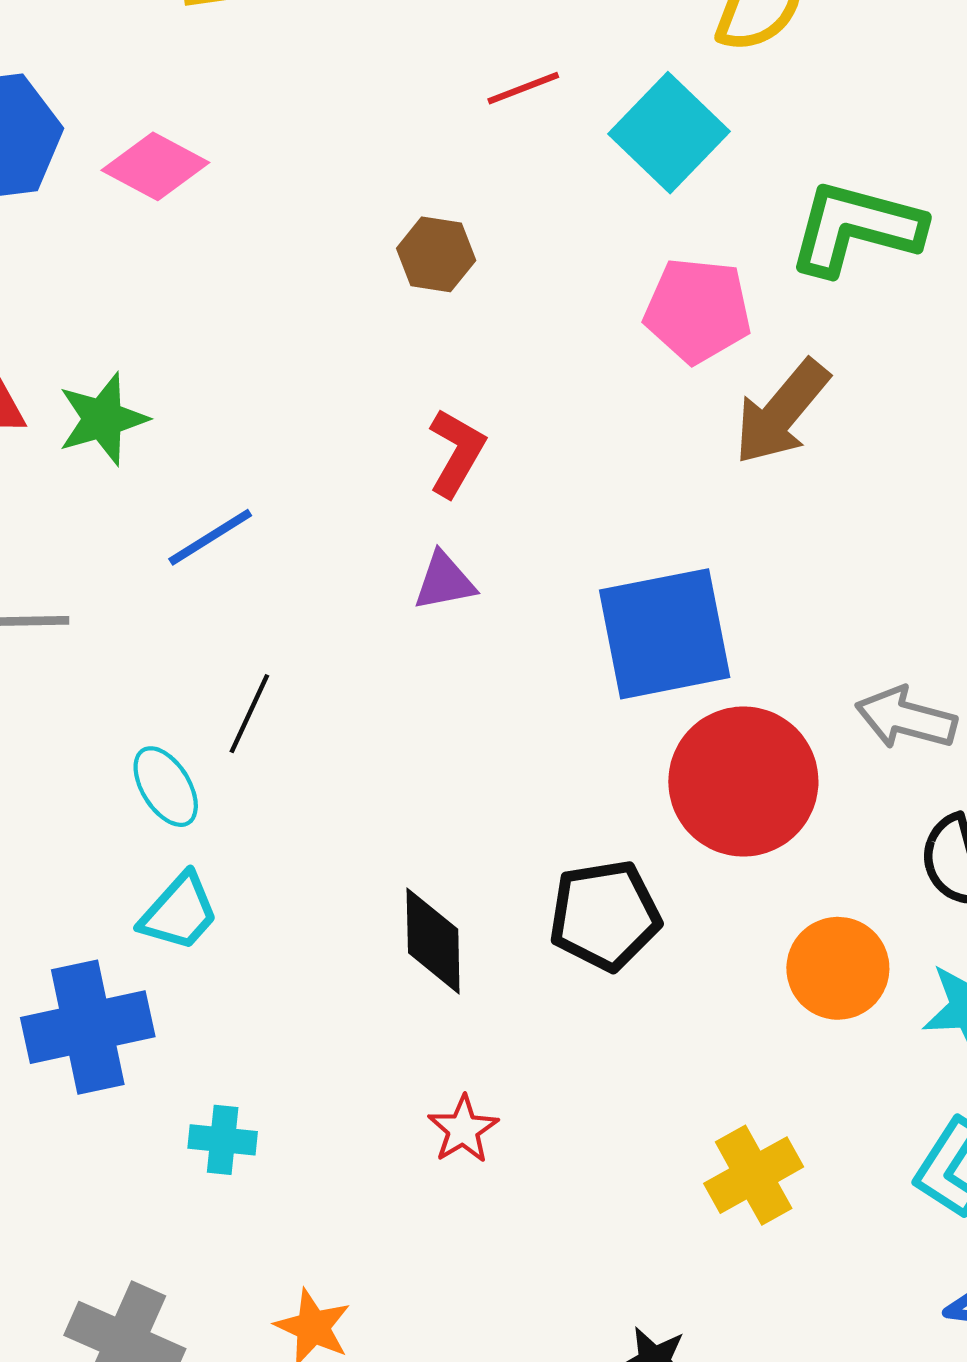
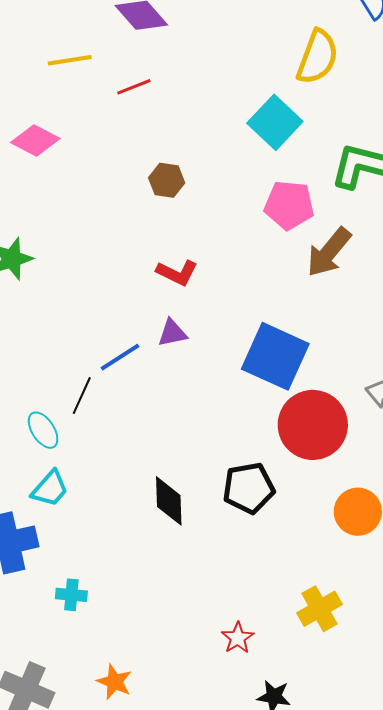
red line: (523, 88) -> (134, 87), moved
red L-shape: (456, 453) -> (177, 273), turned 87
blue line: (210, 537) -> (120, 357), moved
blue square: (665, 634) -> (275, 356), turned 36
red star: (463, 1129) -> (238, 638), moved

